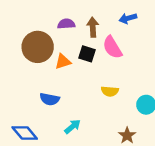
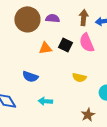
brown arrow: (93, 27) -> (84, 18), moved
brown circle: (38, 47) -> (27, 19), moved
cyan arrow: (73, 127) -> (45, 101), turned -144

